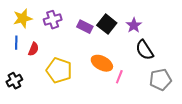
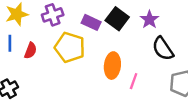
orange ellipse: (102, 63) -> (112, 66), turned 70
yellow pentagon: (59, 70) -> (70, 47), moved

